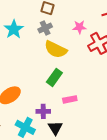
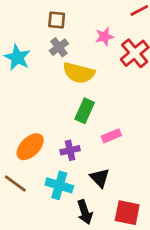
purple cross: (43, 111) -> (70, 150), moved

